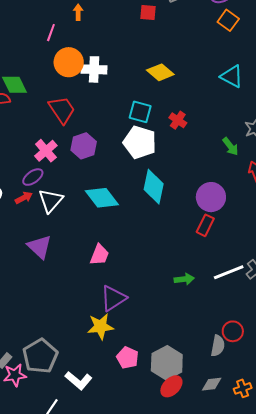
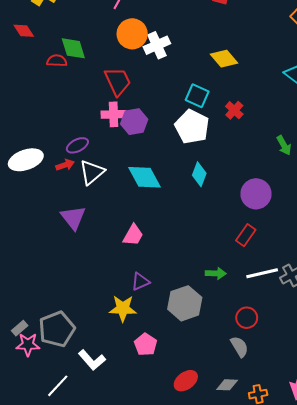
white cross: (94, 69) -> (157, 45), turned -35
pink cross: (46, 151) -> (114, 114), moved, turned 30
cyan diamond: (154, 187) -> (199, 174), size x0.7
red rectangle: (205, 225) -> (246, 235), moved
purple triangle: (113, 298) -> (140, 282), size x0.7
red circle: (233, 331) -> (247, 318), moved
gray semicircle: (218, 346) -> (239, 347), turned -50
gray hexagon: (167, 363) -> (185, 303), moved

